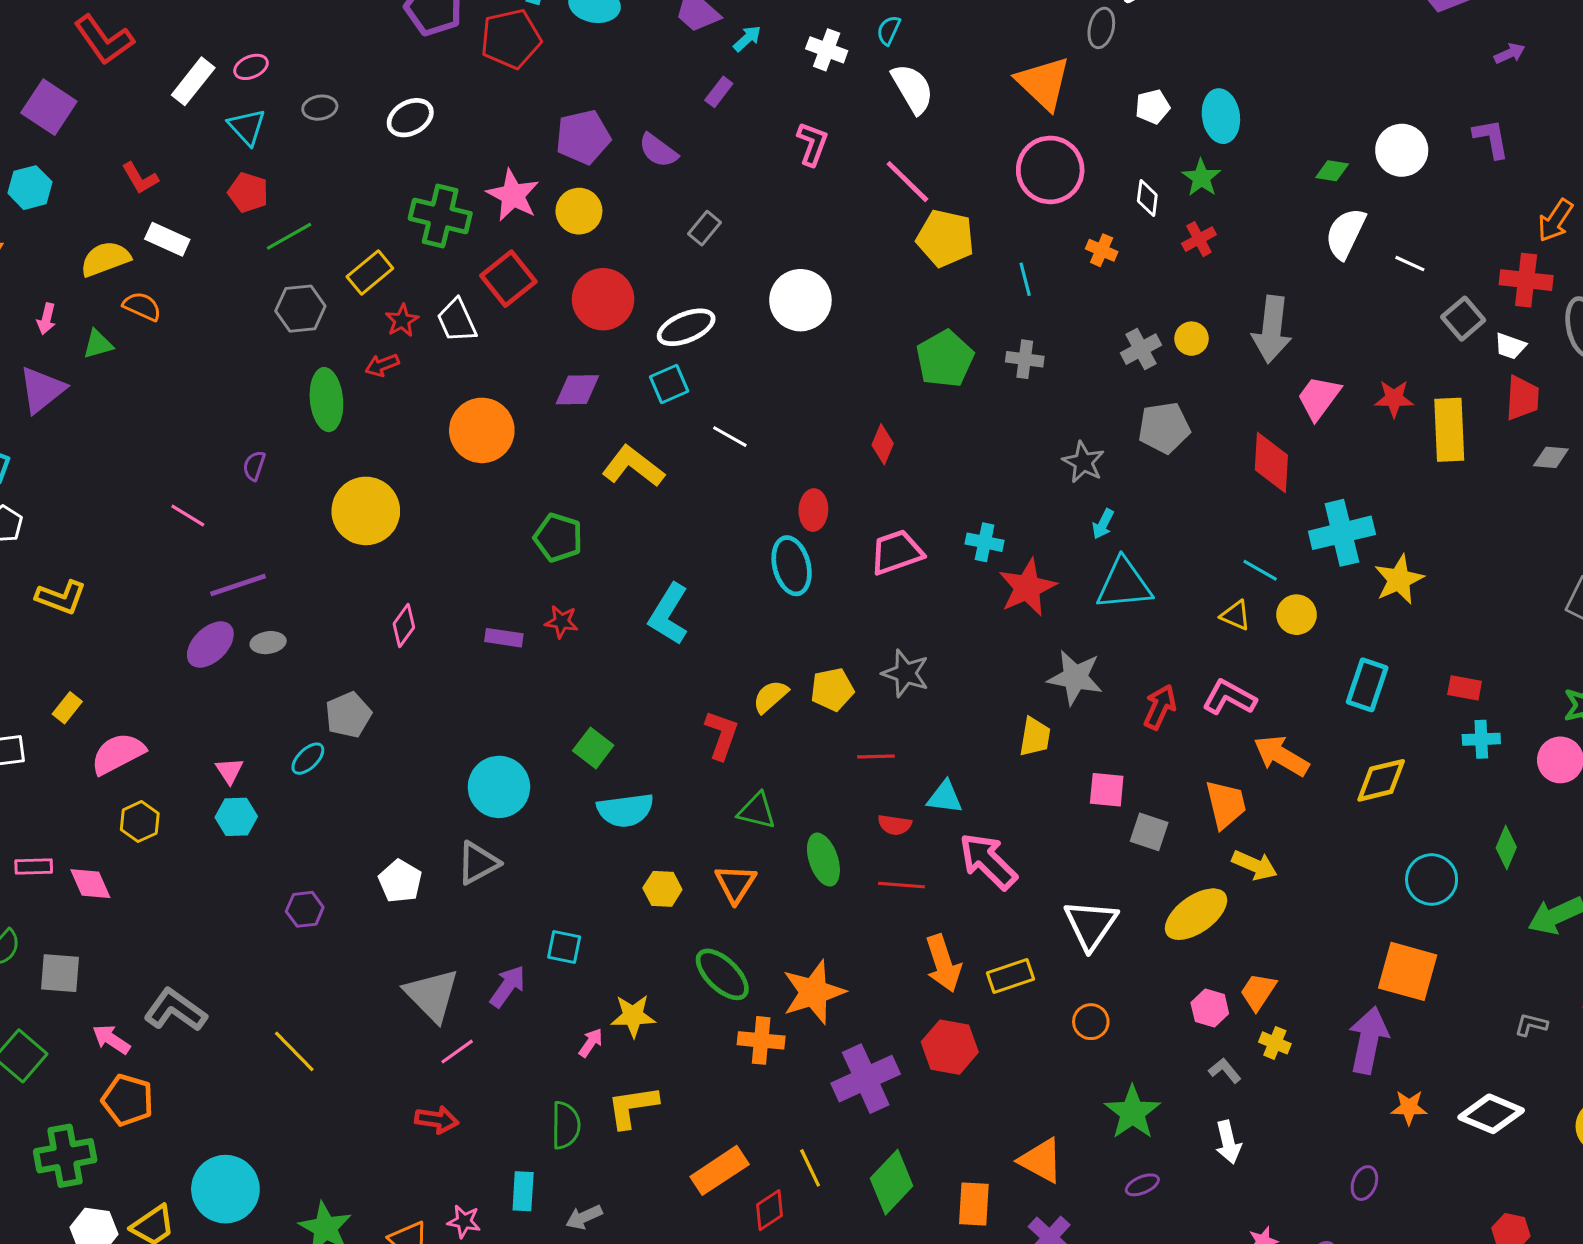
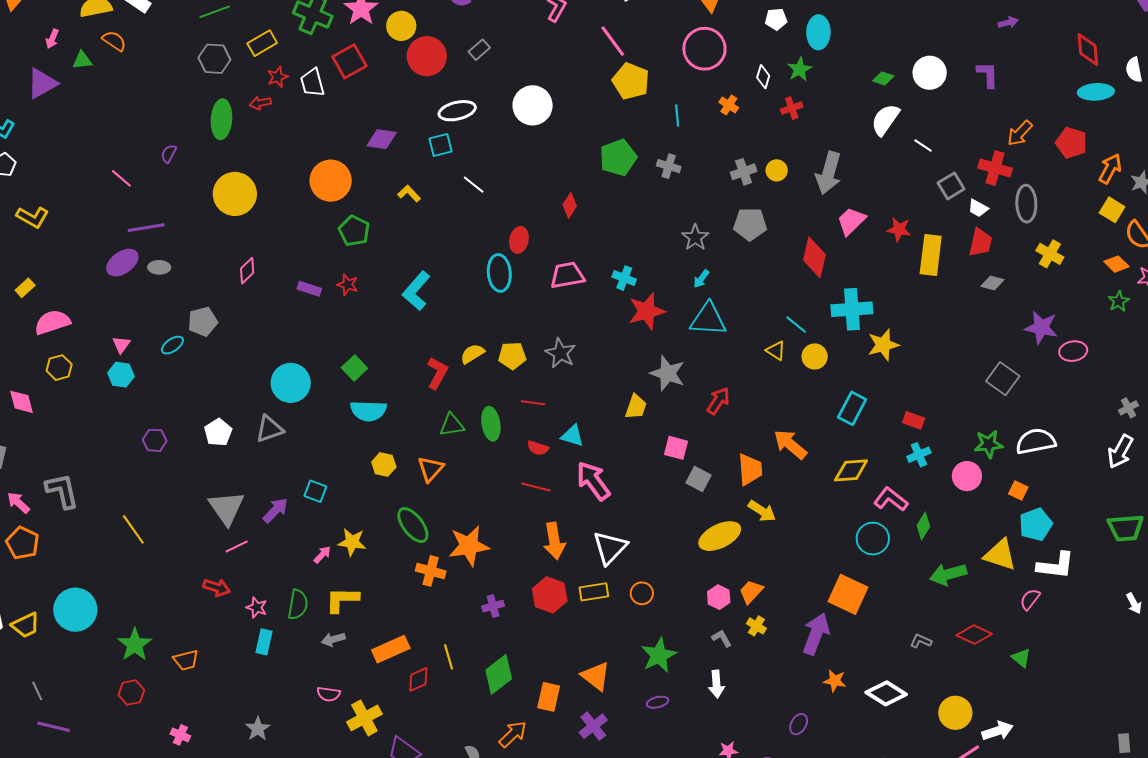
red circle: (603, 299) -> (427, 56), moved
orange circle: (482, 430) -> (331, 181), moved
yellow L-shape: (633, 466) -> (409, 193), size x0.6
pink L-shape: (1229, 697) -> (891, 499), moved
cyan cross: (1481, 739) -> (919, 455), turned -30
green triangle: (757, 811) -> (452, 425), turned -32
green ellipse: (823, 860) -> (491, 424), moved
white triangle: (1091, 925) -> (610, 548), moved
yellow rectangle: (1010, 976) -> (594, 592), moved
gray L-shape: (175, 1010) -> (62, 491), turned 33
purple cross: (866, 1079) -> (493, 606), size x0.5
gray arrow: (584, 1217) -> (333, 639), moved
pink star: (464, 1221) -> (257, 608), moved

